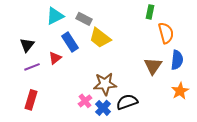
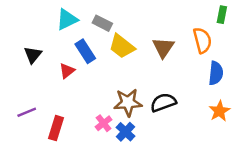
green rectangle: (150, 12) -> (222, 15), moved
brown triangle: (153, 66) -> (163, 48), moved
purple line: (32, 67) -> (27, 112), moved
red rectangle: (31, 100) -> (56, 128), moved
black semicircle: (127, 102) -> (163, 102), moved

